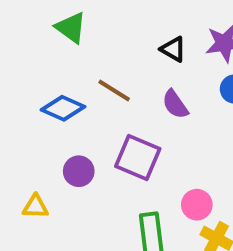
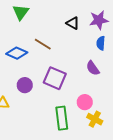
green triangle: (71, 28) -> (21, 12), turned 30
purple semicircle: (175, 104) -> (93, 68), moved

